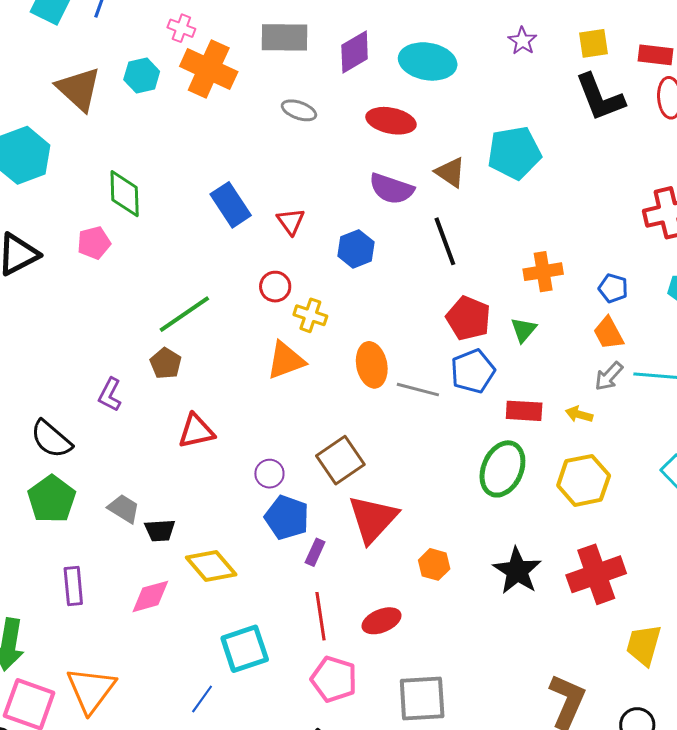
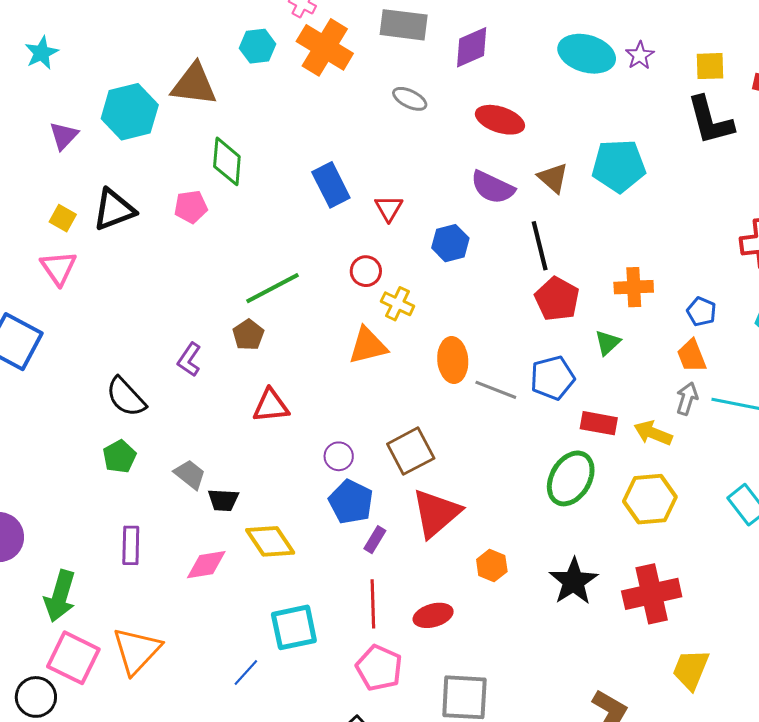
cyan ellipse: (428, 61) -> (587, 54), moved
brown triangle: (79, 89) -> (194, 84), moved, turned -42
red pentagon: (468, 318) -> (557, 299), moved
gray arrow: (609, 376) -> (687, 399), turned 148
yellow arrow: (579, 414) -> (653, 433), size x1.4
green pentagon: (52, 499) -> (119, 457), size x0.7

